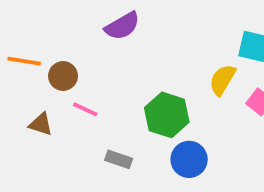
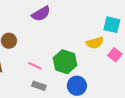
yellow semicircle: (222, 80) -> (95, 43), turned -138
pink line: (85, 109) -> (35, 66), moved

